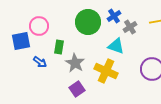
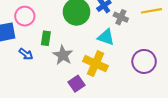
gray cross: (130, 27) -> (121, 17), turned -32
purple square: (77, 89) -> (77, 84), moved

